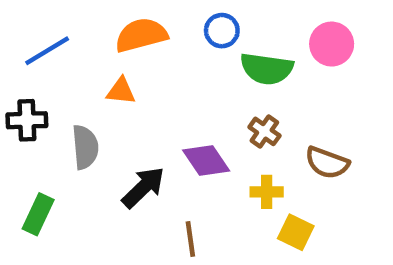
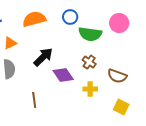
orange triangle: (121, 91) -> (10, 43), moved, turned -32
black arrow: (143, 187) -> (43, 57), moved
yellow square: (296, 232) -> (121, 107), moved
brown line: (190, 239) -> (34, 100), moved

